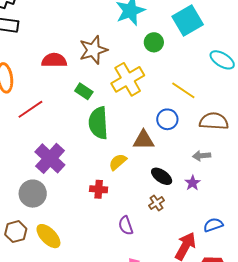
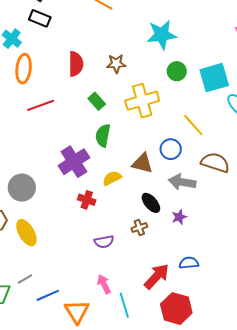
cyan square: (188, 20) -> (214, 78), moved
brown star: (93, 50) -> (116, 64), size x0.7
red semicircle: (54, 60) -> (76, 64), turned 75
green semicircle: (98, 123) -> (103, 135), size x0.7
gray arrow: (202, 156) -> (182, 182), moved, size x1.5
purple cross: (50, 158) -> (74, 162), moved
purple semicircle: (126, 225) -> (104, 242), turned -96

